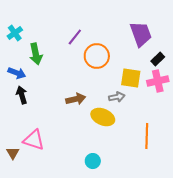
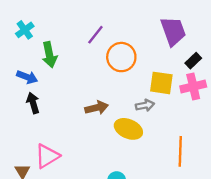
pink triangle: (34, 140) -> (47, 156), turned -50

